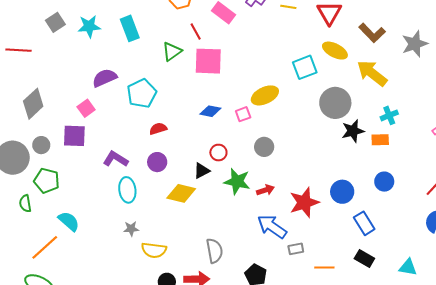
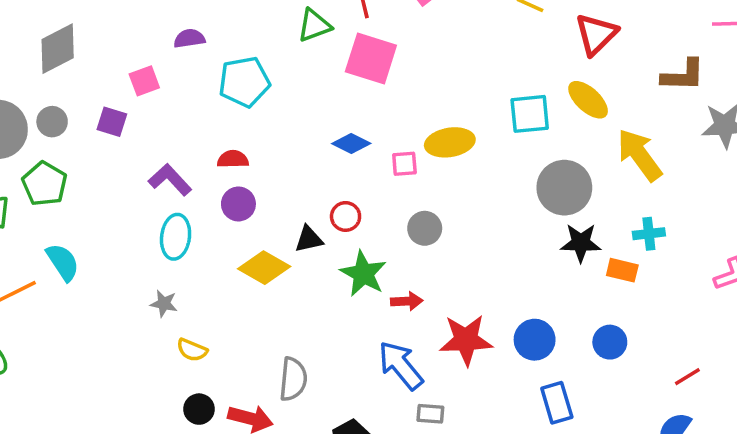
brown L-shape: (372, 33) -> (683, 75), moved, turned -60
purple semicircle: (105, 78) -> (189, 38), size x0.7
red semicircle: (158, 129) -> (233, 159), moved
purple square: (74, 136) -> (112, 122), size x0.7
yellow semicircle: (154, 250) -> (192, 350), size x0.7

